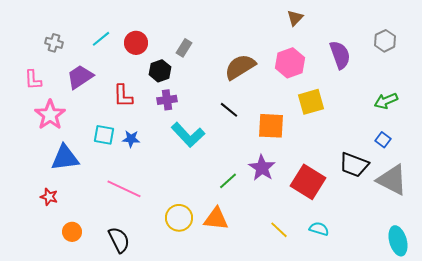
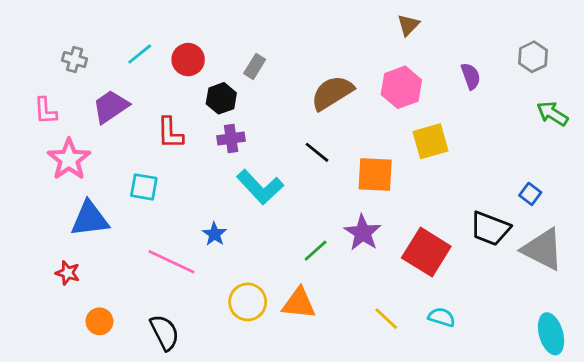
purple semicircle: (340, 55) -> (471, 76), size x0.7
green arrow: (386, 101) -> (552, 114), moved, turned 55
blue star: (131, 139) -> (214, 234), moved, turned 30

